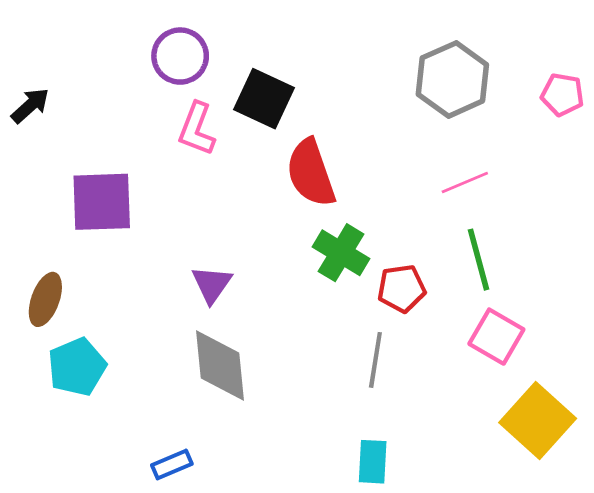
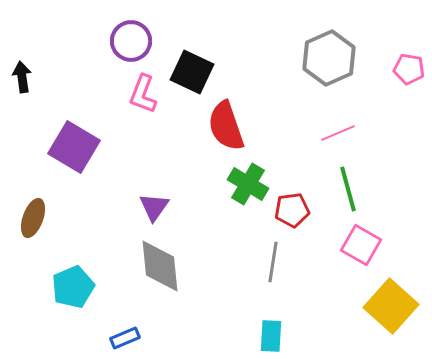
black arrow: (30, 106) -> (22, 77), turned -56
purple square: (102, 202) -> (74, 147), turned 33
cyan pentagon: (77, 367) -> (73, 287), moved

